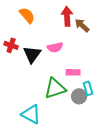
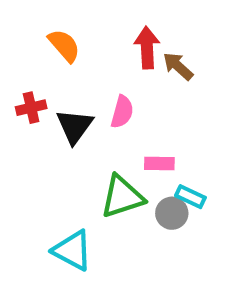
red cross: (11, 45) -> (31, 108), turned -32
pink semicircle: (55, 47) -> (122, 112), turned -63
cyan rectangle: (88, 88) -> (190, 197), turned -48

